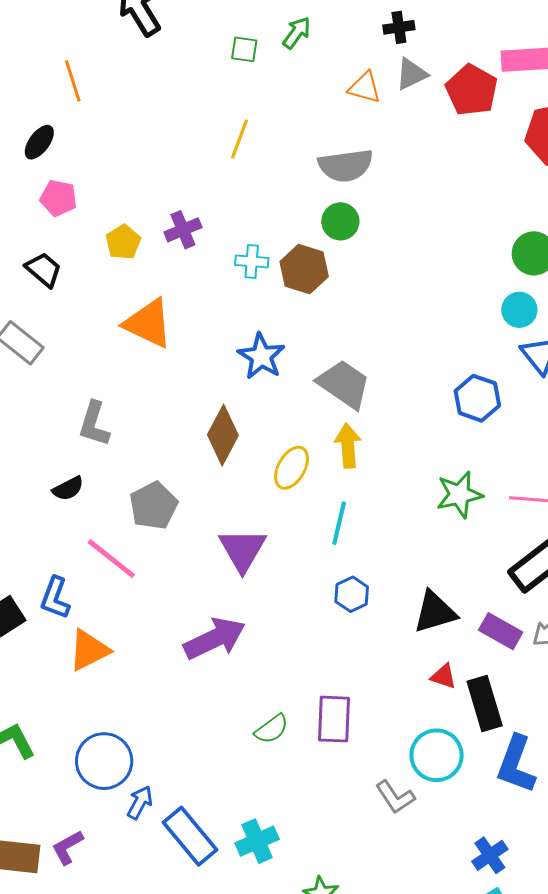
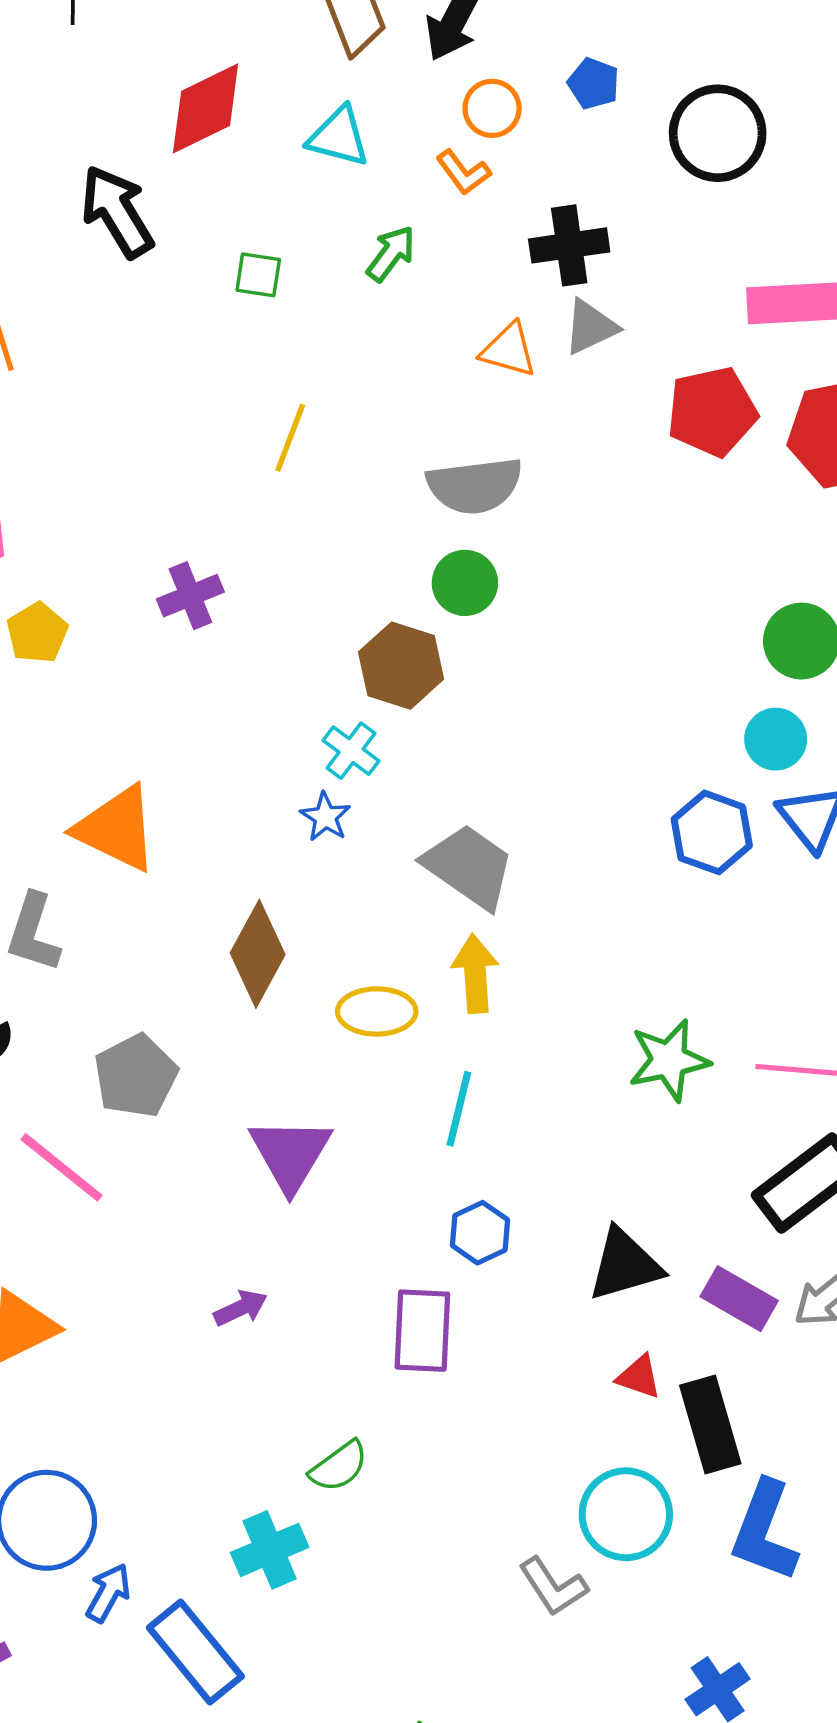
black cross: (399, 27) -> (569, 245), size x1.4
green square: (244, 49) -> (258, 275), moved
red pentagon: (472, 90) -> (712, 412), moved, turned 30
yellow pentagon: (123, 242) -> (37, 633), moved
cyan cross: (252, 261) -> (351, 751), moved, turned 32
orange triangle: (148, 323) -> (117, 829), moved
blue star: (261, 356) -> (325, 817), size x0.6
blue hexagon: (477, 398) -> (712, 832), moved
yellow ellipse: (292, 468) -> (377, 1011), turned 60
purple arrow: (215, 638) -> (241, 1308), size x0.5
purple rectangle: (334, 719) -> (422, 1331), moved
cyan cross: (257, 841) -> (270, 1550), moved

